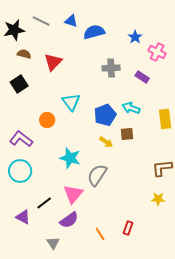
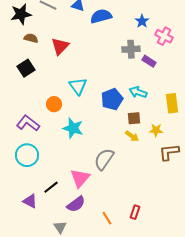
gray cross: (111, 68) -> (131, 49), moved
yellow arrow: (106, 142) -> (132, 136), moved
cyan star: (70, 158) -> (73, 128), moved
yellow star: (158, 199) -> (156, 130), moved

